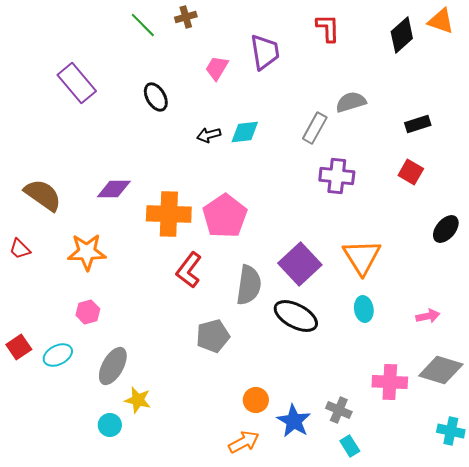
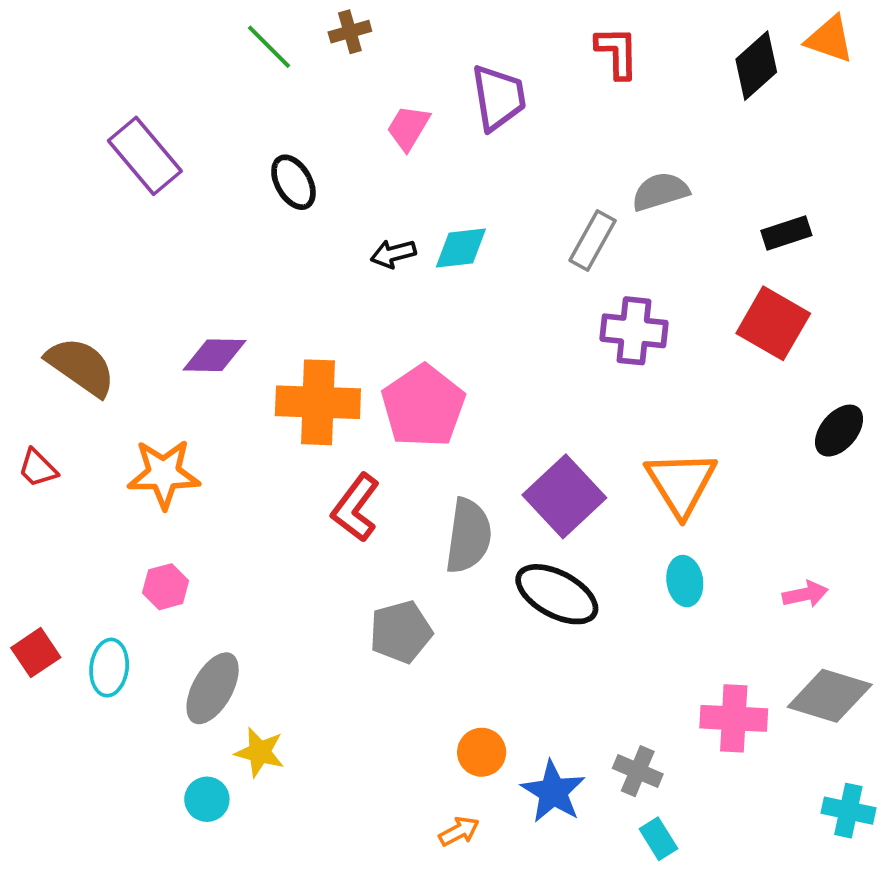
red square: (411, 172) -> (773, 323), size x1.5
cyan ellipse: (58, 355) -> (109, 668), turned -56
orange arrow: (244, 442) -> (459, 831), size x0.7

